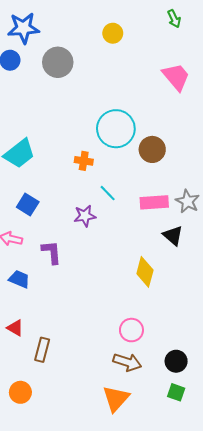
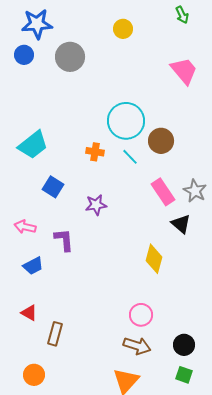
cyan line: (108, 193) -> (130, 157), moved
pink rectangle: (154, 202) -> (163, 192), turned 60
blue square: (28, 204) -> (53, 187), moved
blue trapezoid: (19, 279) -> (33, 266), turned 130

